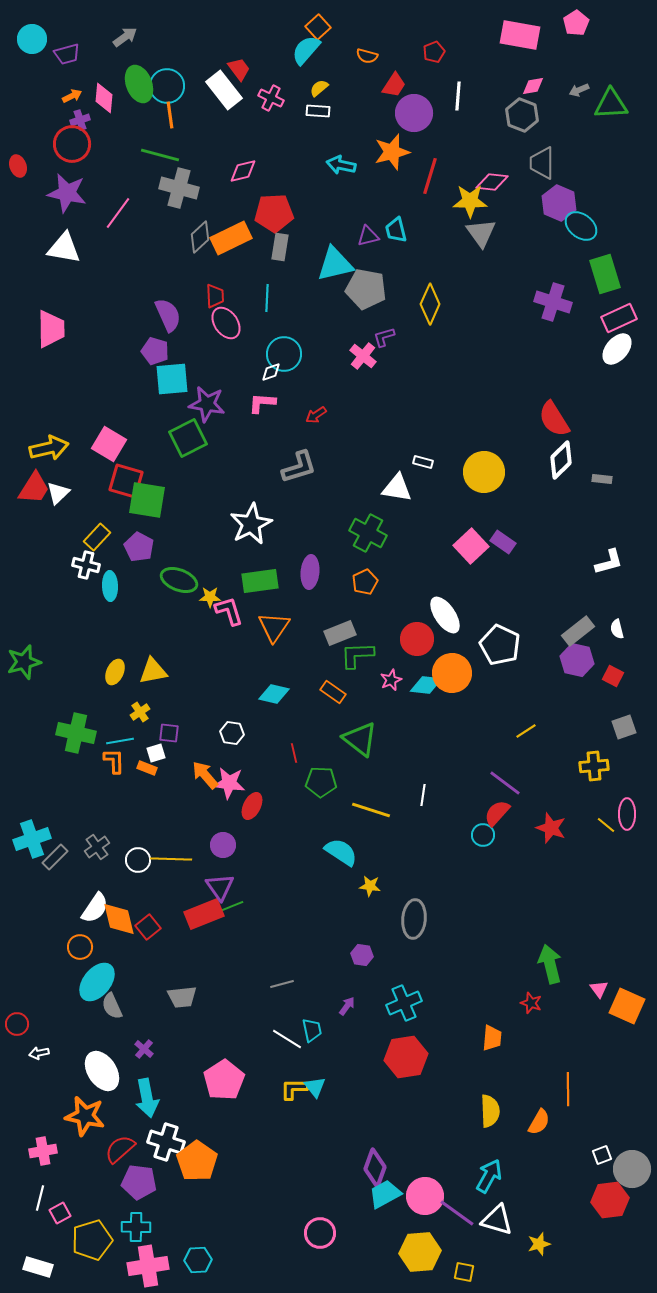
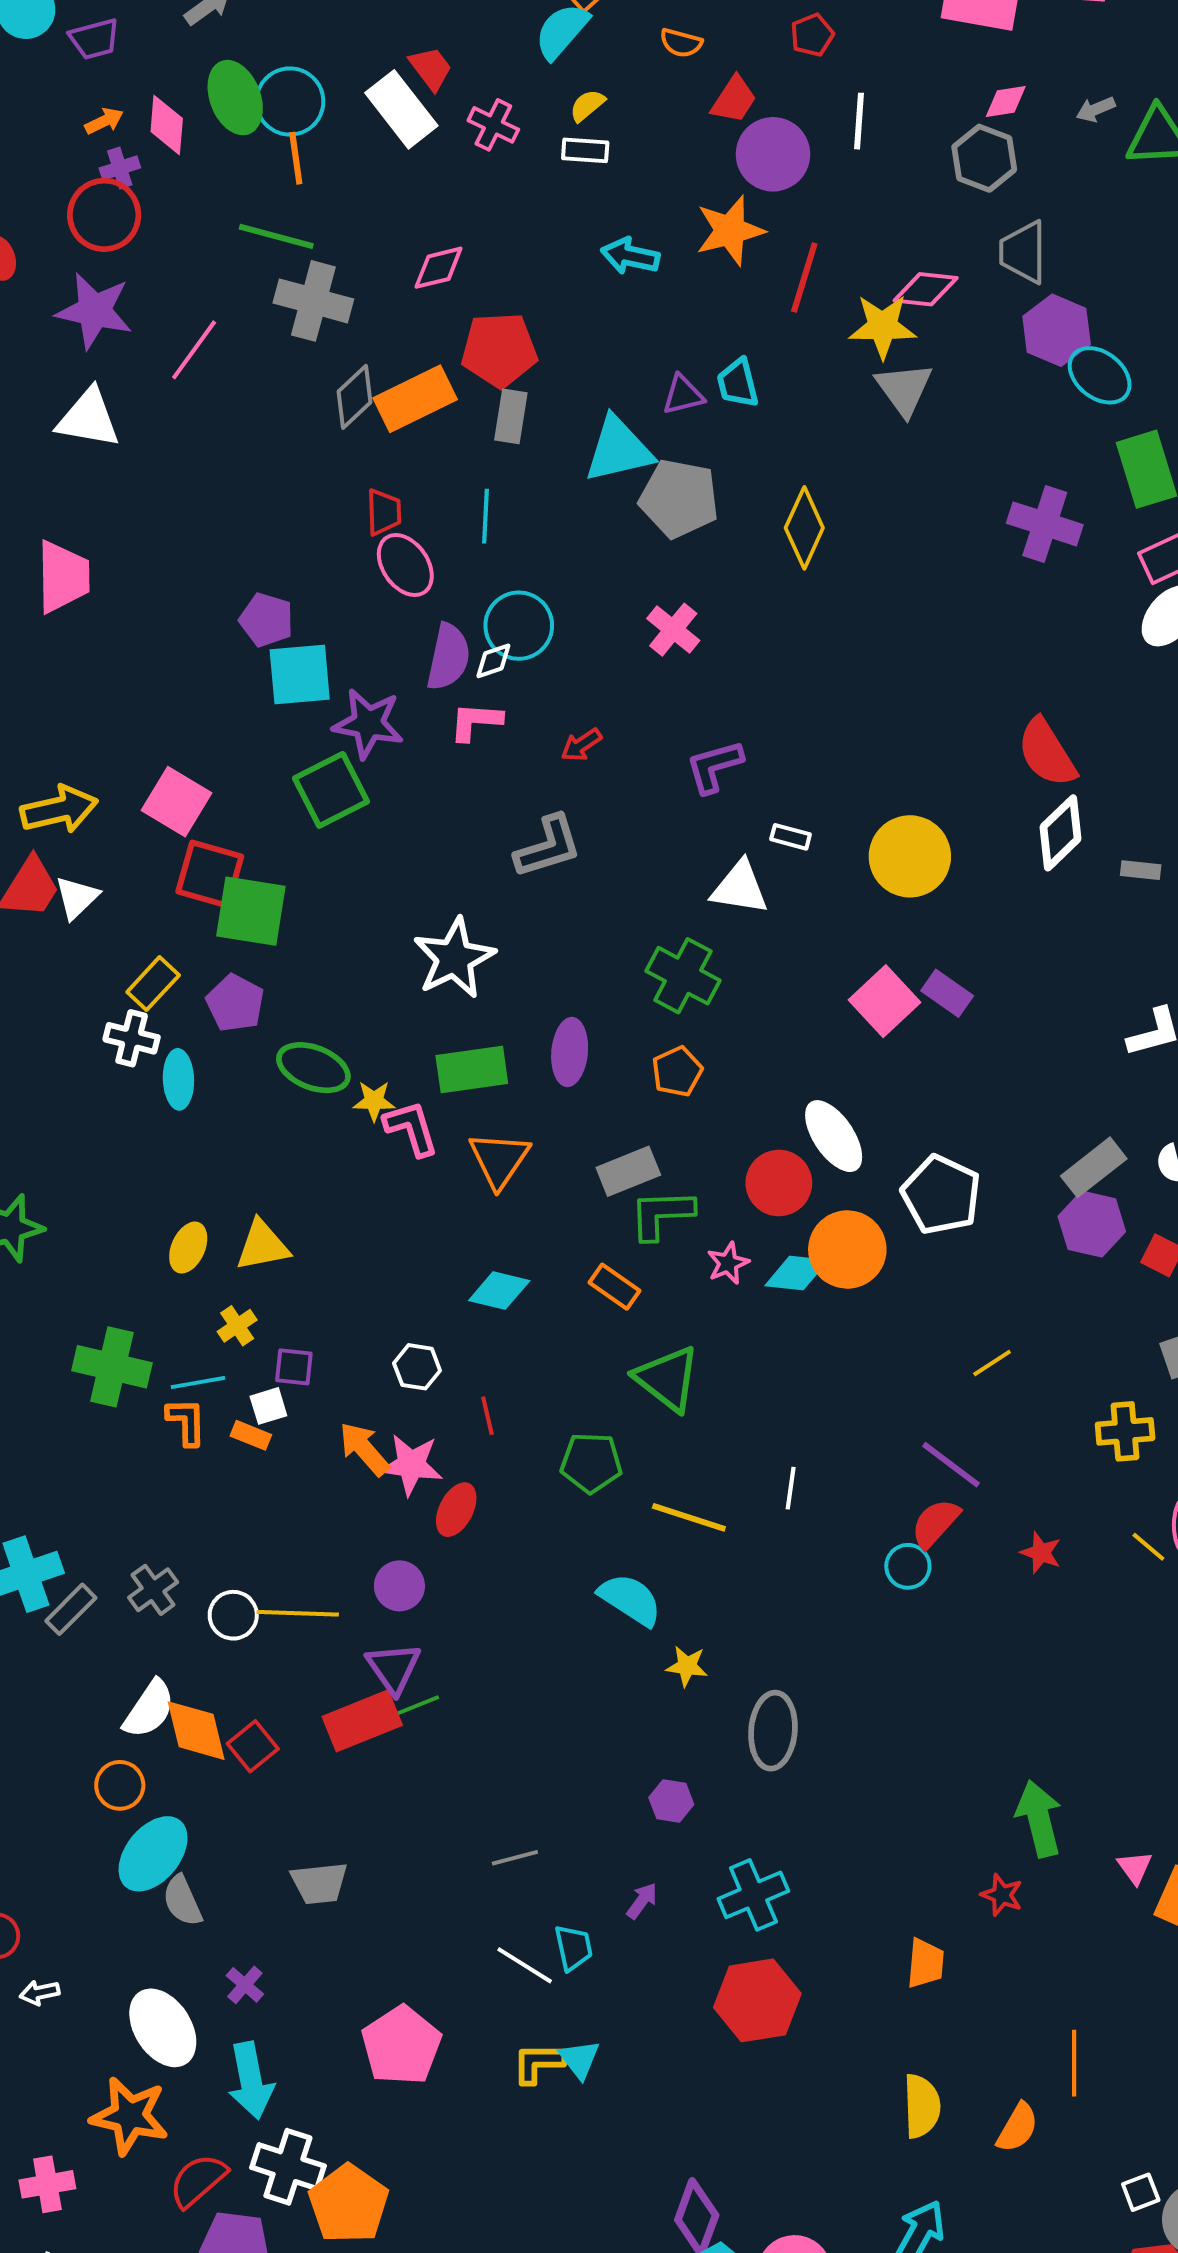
purple semicircle: (168, 315) -> (448, 657), moved, turned 36
purple L-shape: (384, 337) -> (714, 766), moved, size x1.4
red line: (294, 753) -> (487, 1416), moved
red star: (551, 828) -> (1041, 1553), size x0.7

